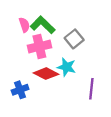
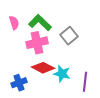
pink semicircle: (24, 25) -> (14, 23), moved
cyan star: (67, 67) -> (62, 74), moved

